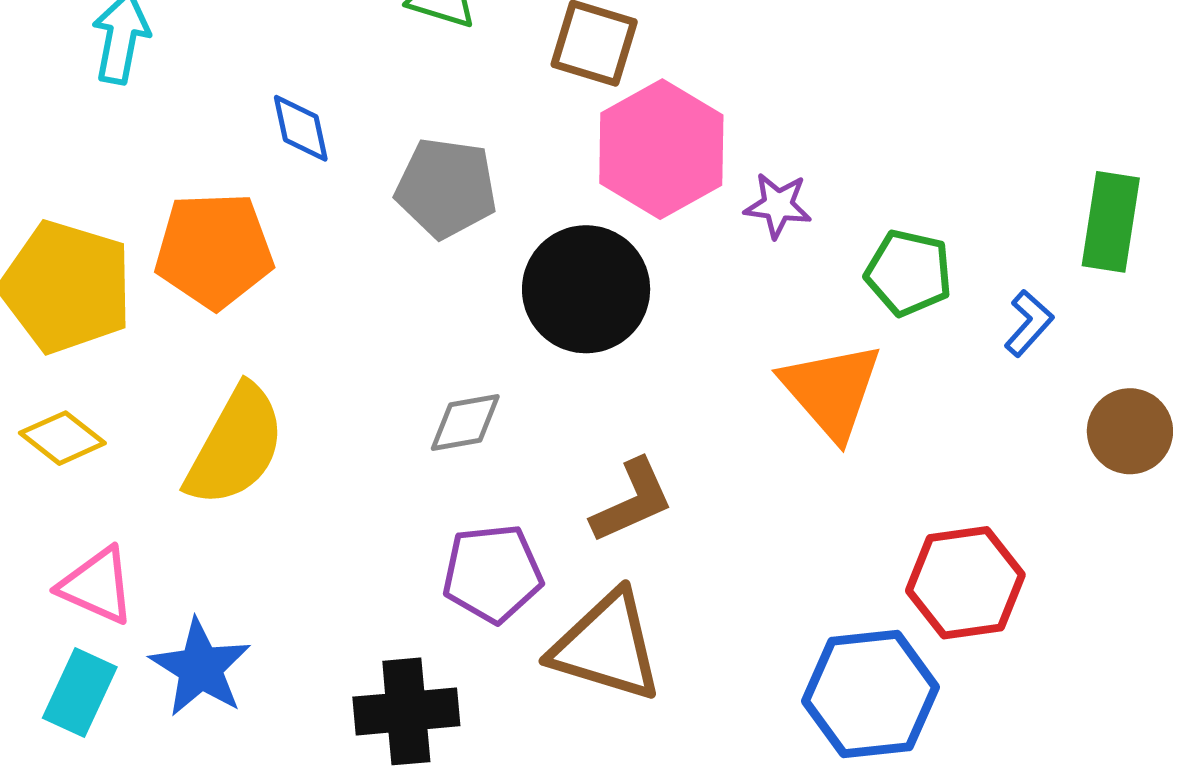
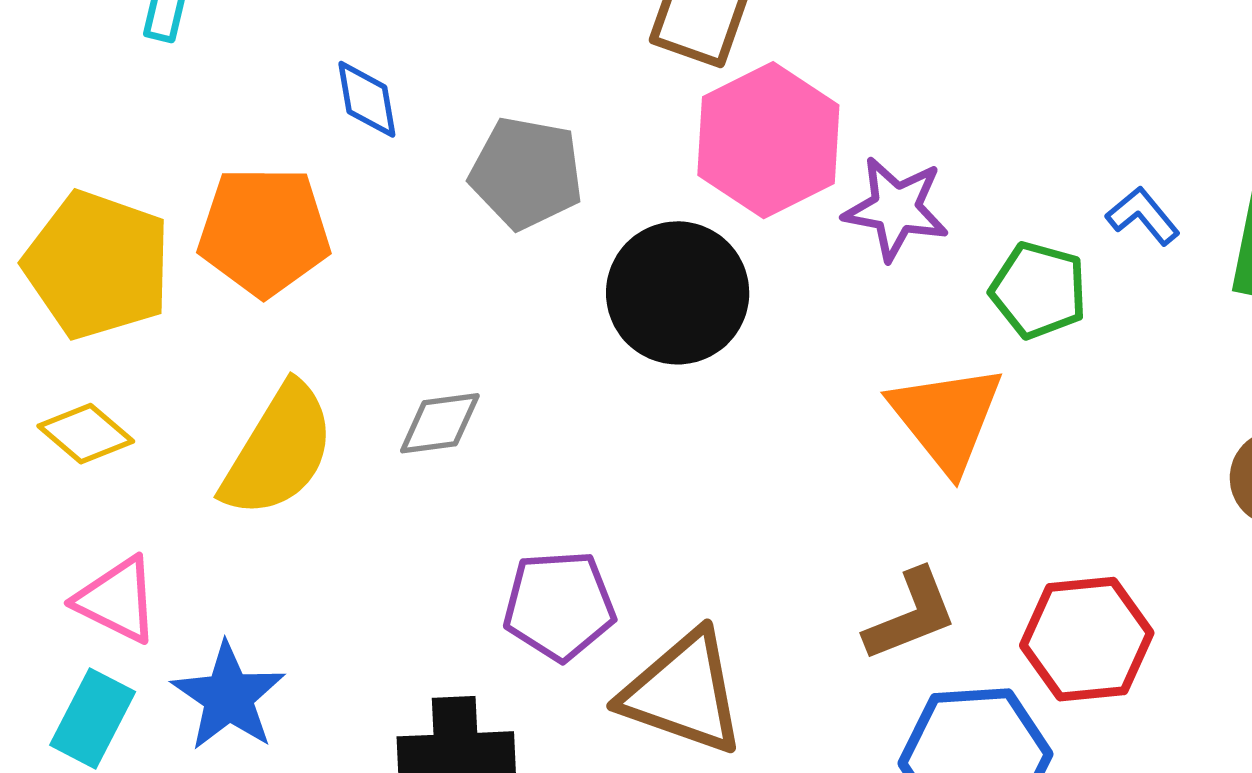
purple star: (778, 205) -> (896, 209), size x1.4
blue L-shape: (1029, 323) -> (1143, 216), moved, turned -84
gray diamond: (465, 422) -> (440, 423), moved
brown L-shape: (632, 501) -> (911, 615), moved

